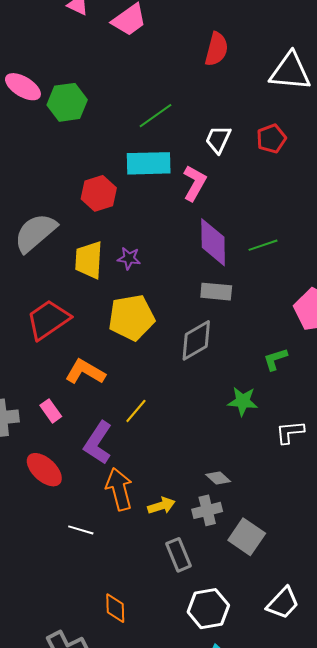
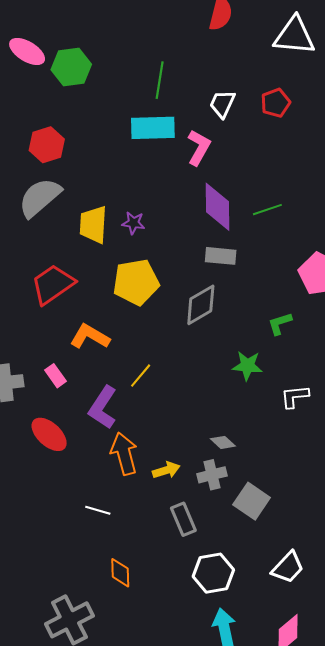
green line: (155, 116) -> (160, 80), turned -45
red hexagon: (99, 193) -> (47, 145), moved
white line: (81, 530) -> (98, 510), moved

